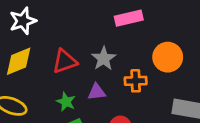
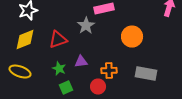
gray star: (104, 59) -> (86, 26), moved
orange cross: (136, 81) -> (109, 71), moved

